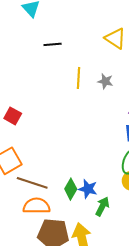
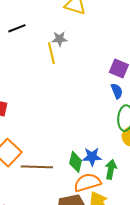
gray star: (105, 81) -> (60, 39), moved
orange semicircle: (37, 206) -> (87, 183), moved

